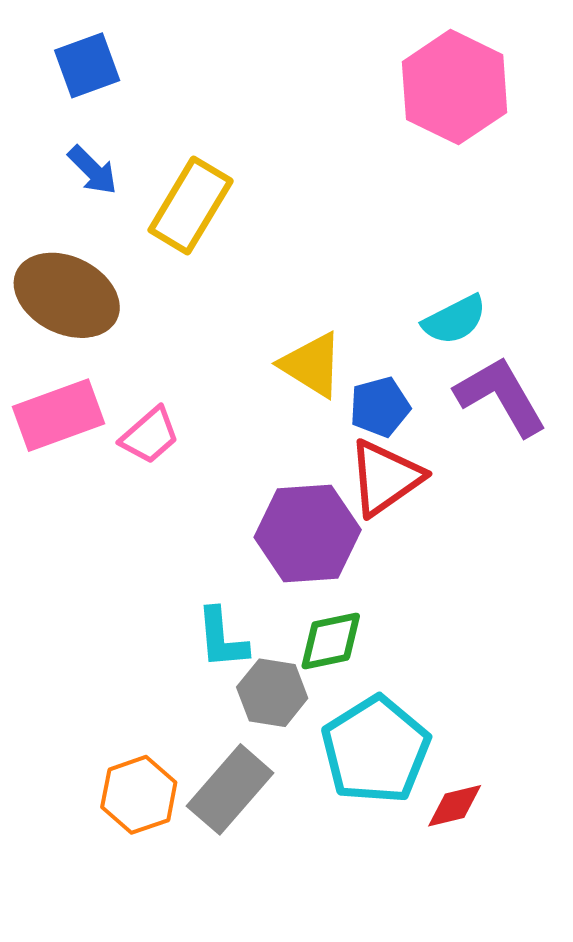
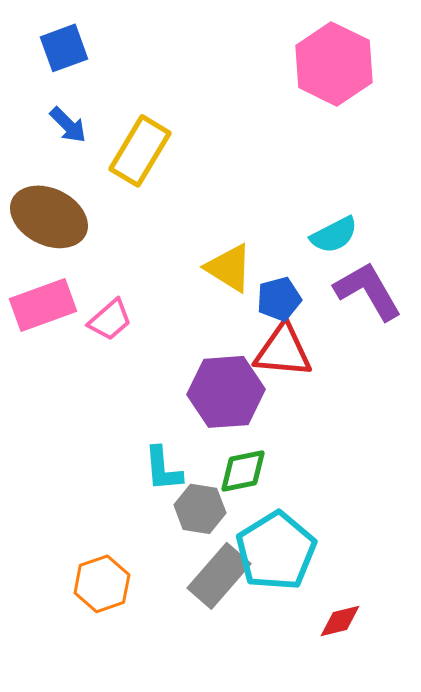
red triangle: (385, 478) -> (283, 351), turned 40
gray rectangle: (230, 789) -> (219, 576), moved
red diamond: (455, 806) -> (340, 621), moved

